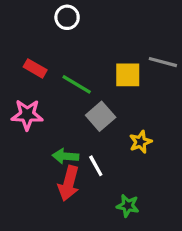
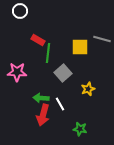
white circle: (67, 17) -> (20, 11), moved
red rectangle: (35, 68) -> (38, 40), moved
green line: (77, 84) -> (48, 53), turned 66

